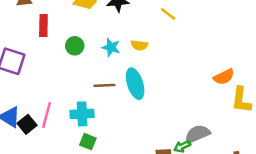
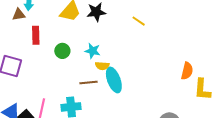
yellow semicircle: (139, 45) -> (102, 66), moved
orange semicircle: (224, 77) -> (187, 71), turned -48

